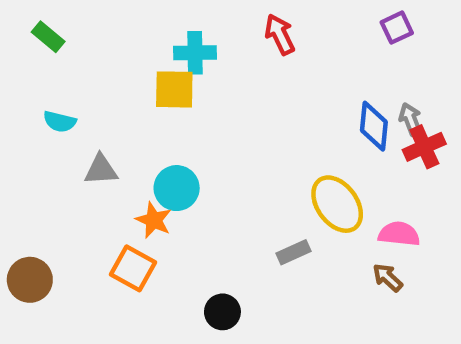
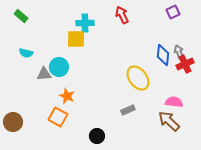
cyan circle: (177, 188) -> (59, 67), moved
yellow ellipse: (337, 204) -> (138, 78), moved
brown arrow: (388, 277) -> (169, 121), size x1.6

